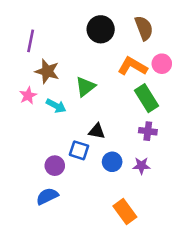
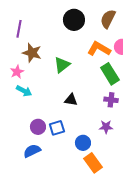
brown semicircle: (144, 28) -> (108, 19), turned -132
cyan arrow: (56, 106) -> (24, 91), moved
blue square: (79, 150) -> (57, 128), moved, turned -35
blue circle: (112, 162) -> (83, 143), moved

